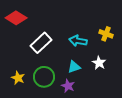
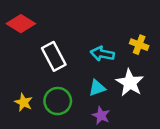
white rectangle: (41, 43) -> (54, 56), turned -75
white star: (99, 63) -> (130, 83), size x1.5
purple star: (68, 86) -> (101, 115), moved

